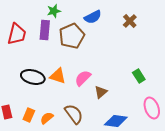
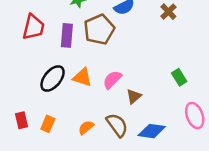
purple rectangle: (45, 30) -> (67, 35), moved
black ellipse: (33, 77) -> (53, 78), turned -65
brown semicircle: (74, 114) -> (117, 125), moved
orange semicircle: (47, 118) -> (86, 127), moved

